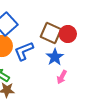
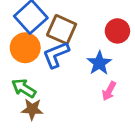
brown square: (51, 33) -> (62, 30), moved

